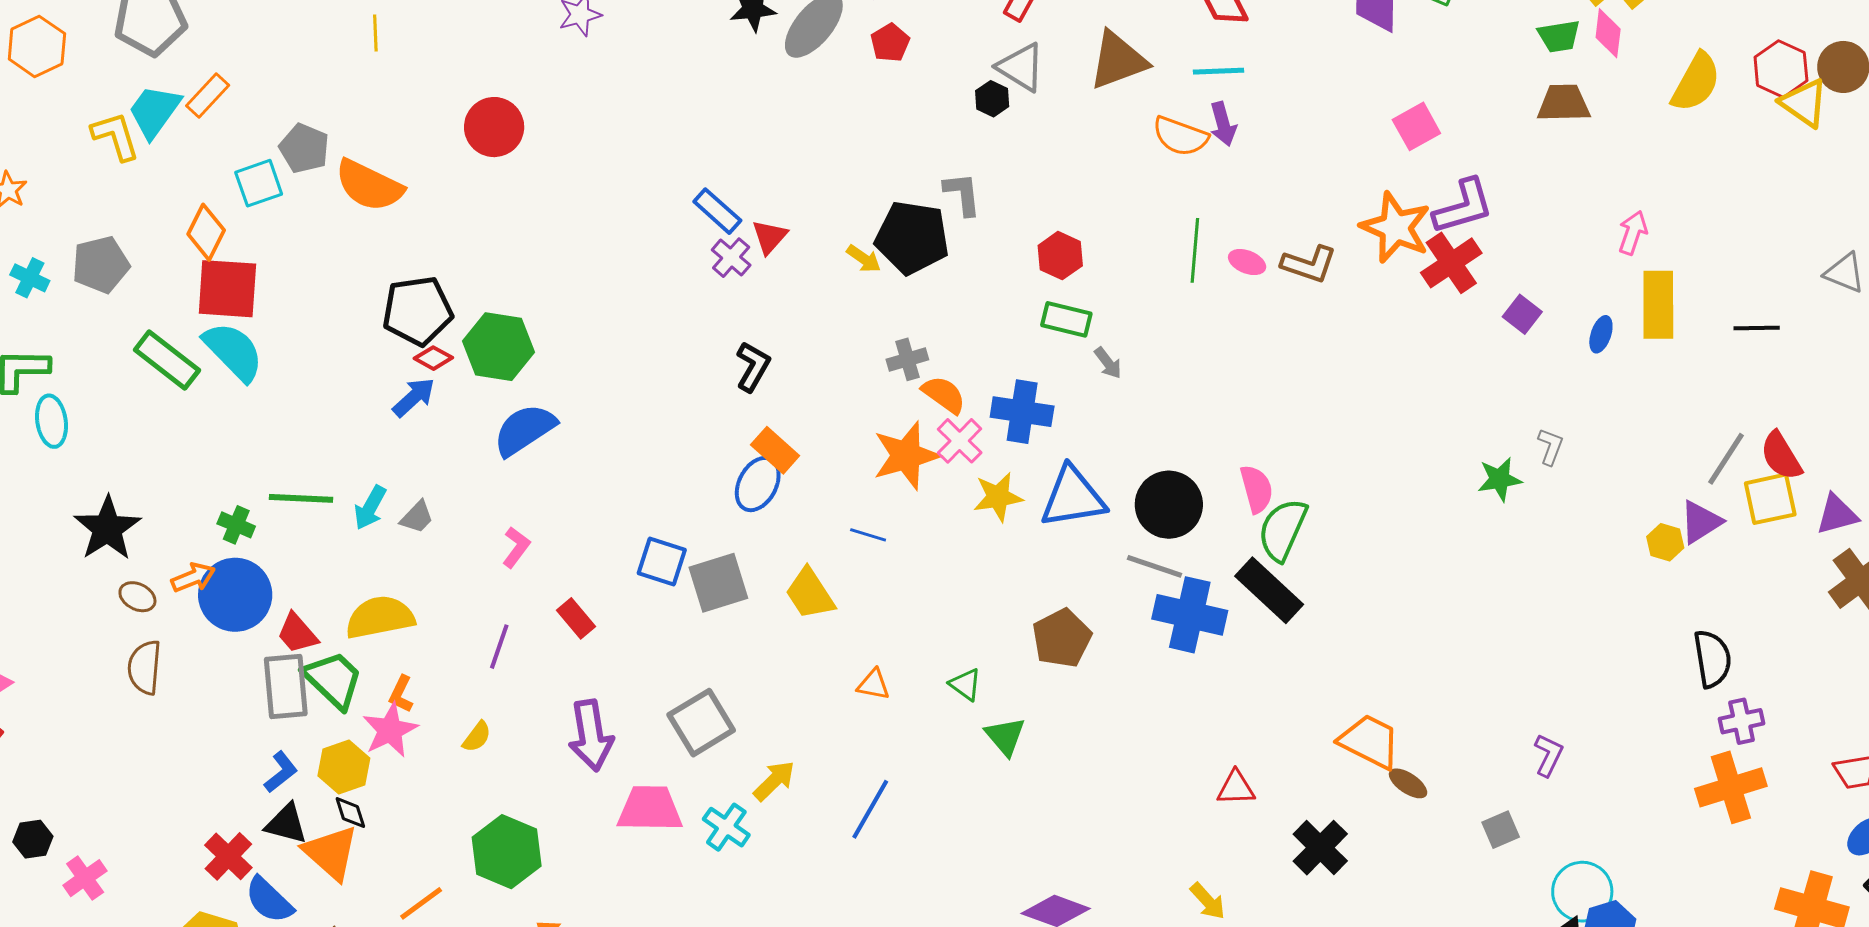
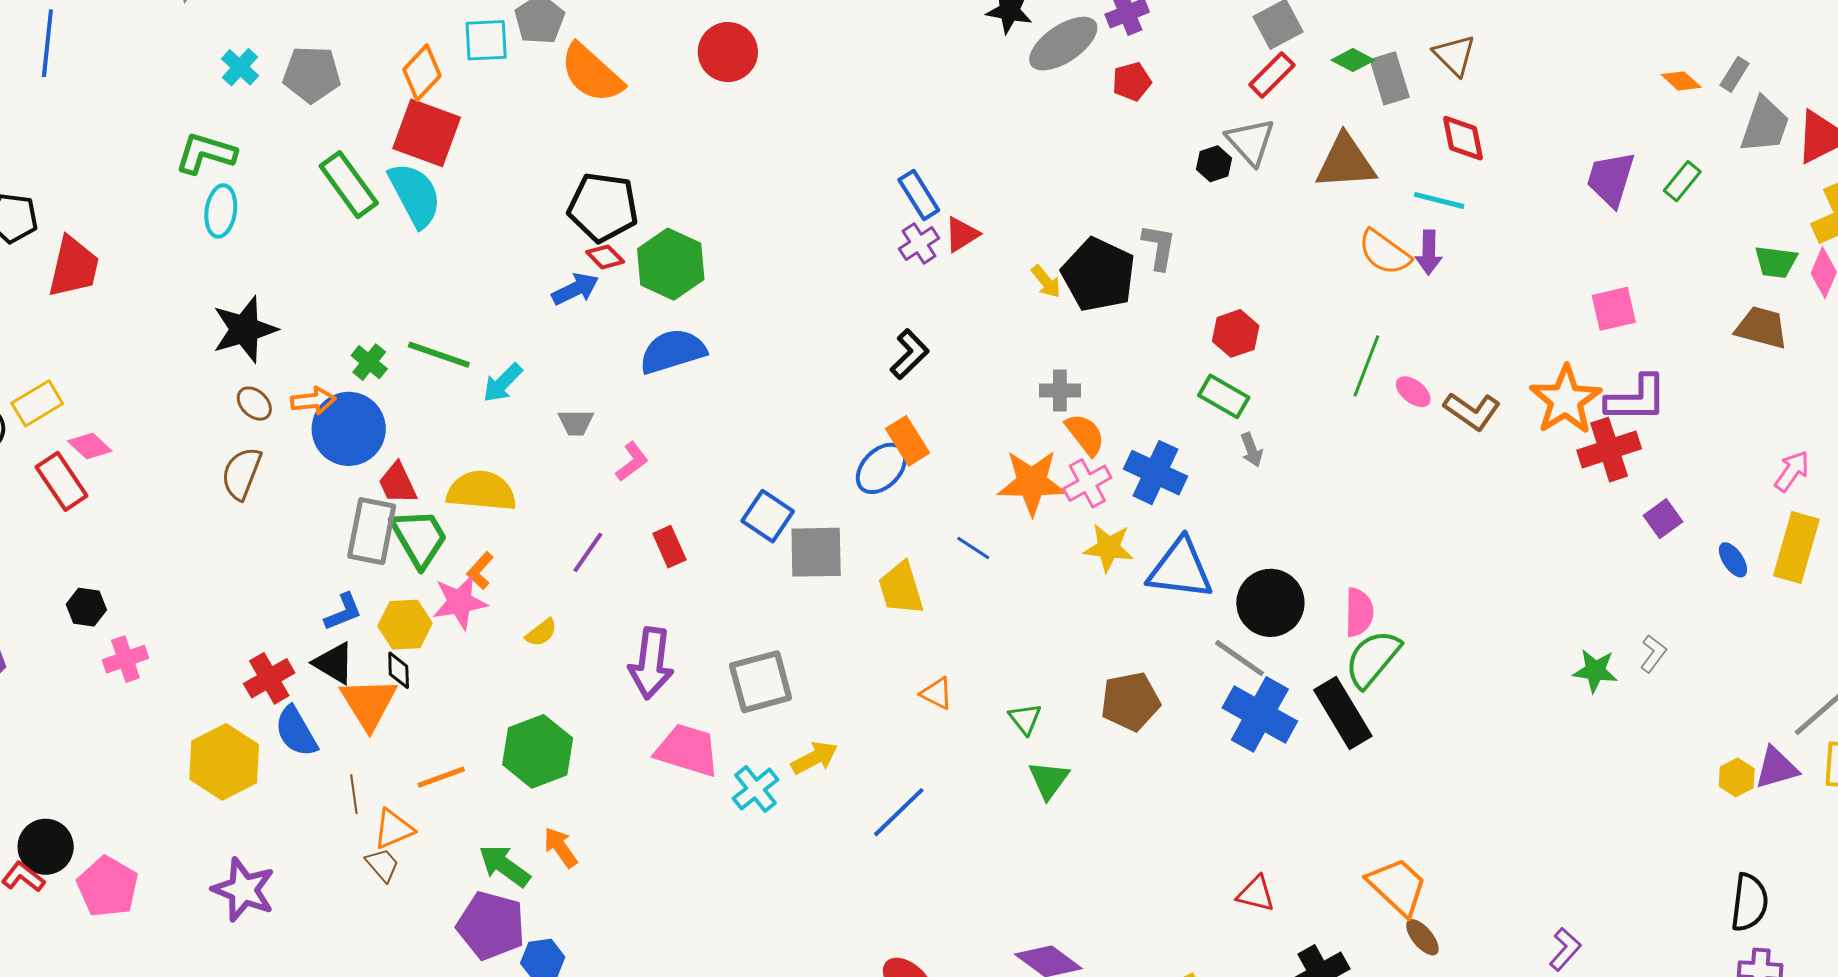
blue ellipse: (1601, 334) -> (1733, 560), turned -69
gray trapezoid: (417, 517) -> (576, 422), moved, turned 30

